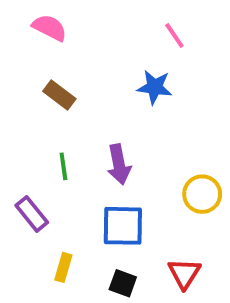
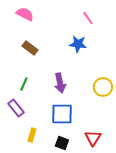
green line: (63, 166) -> (24, 84), moved, turned 32
yellow circle: (202, 194) -> (103, 87), moved

